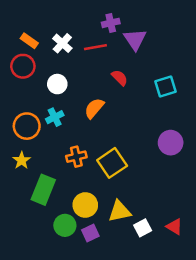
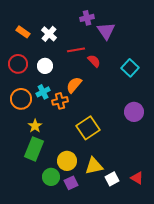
red line: (95, 47) -> (76, 50), moved
red circle: (23, 66) -> (18, 64), moved
cyan square: (165, 87) -> (130, 68), turned -30
orange cross: (76, 157) -> (60, 101), moved
yellow star: (22, 160) -> (35, 126), moved

